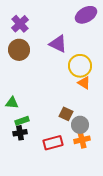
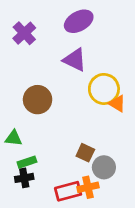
purple ellipse: (86, 15) -> (79, 21), moved
brown circle: (19, 50) -> (38, 100), moved
orange triangle: (84, 83) -> (117, 104), moved
orange cross: (82, 140) -> (88, 187), moved

